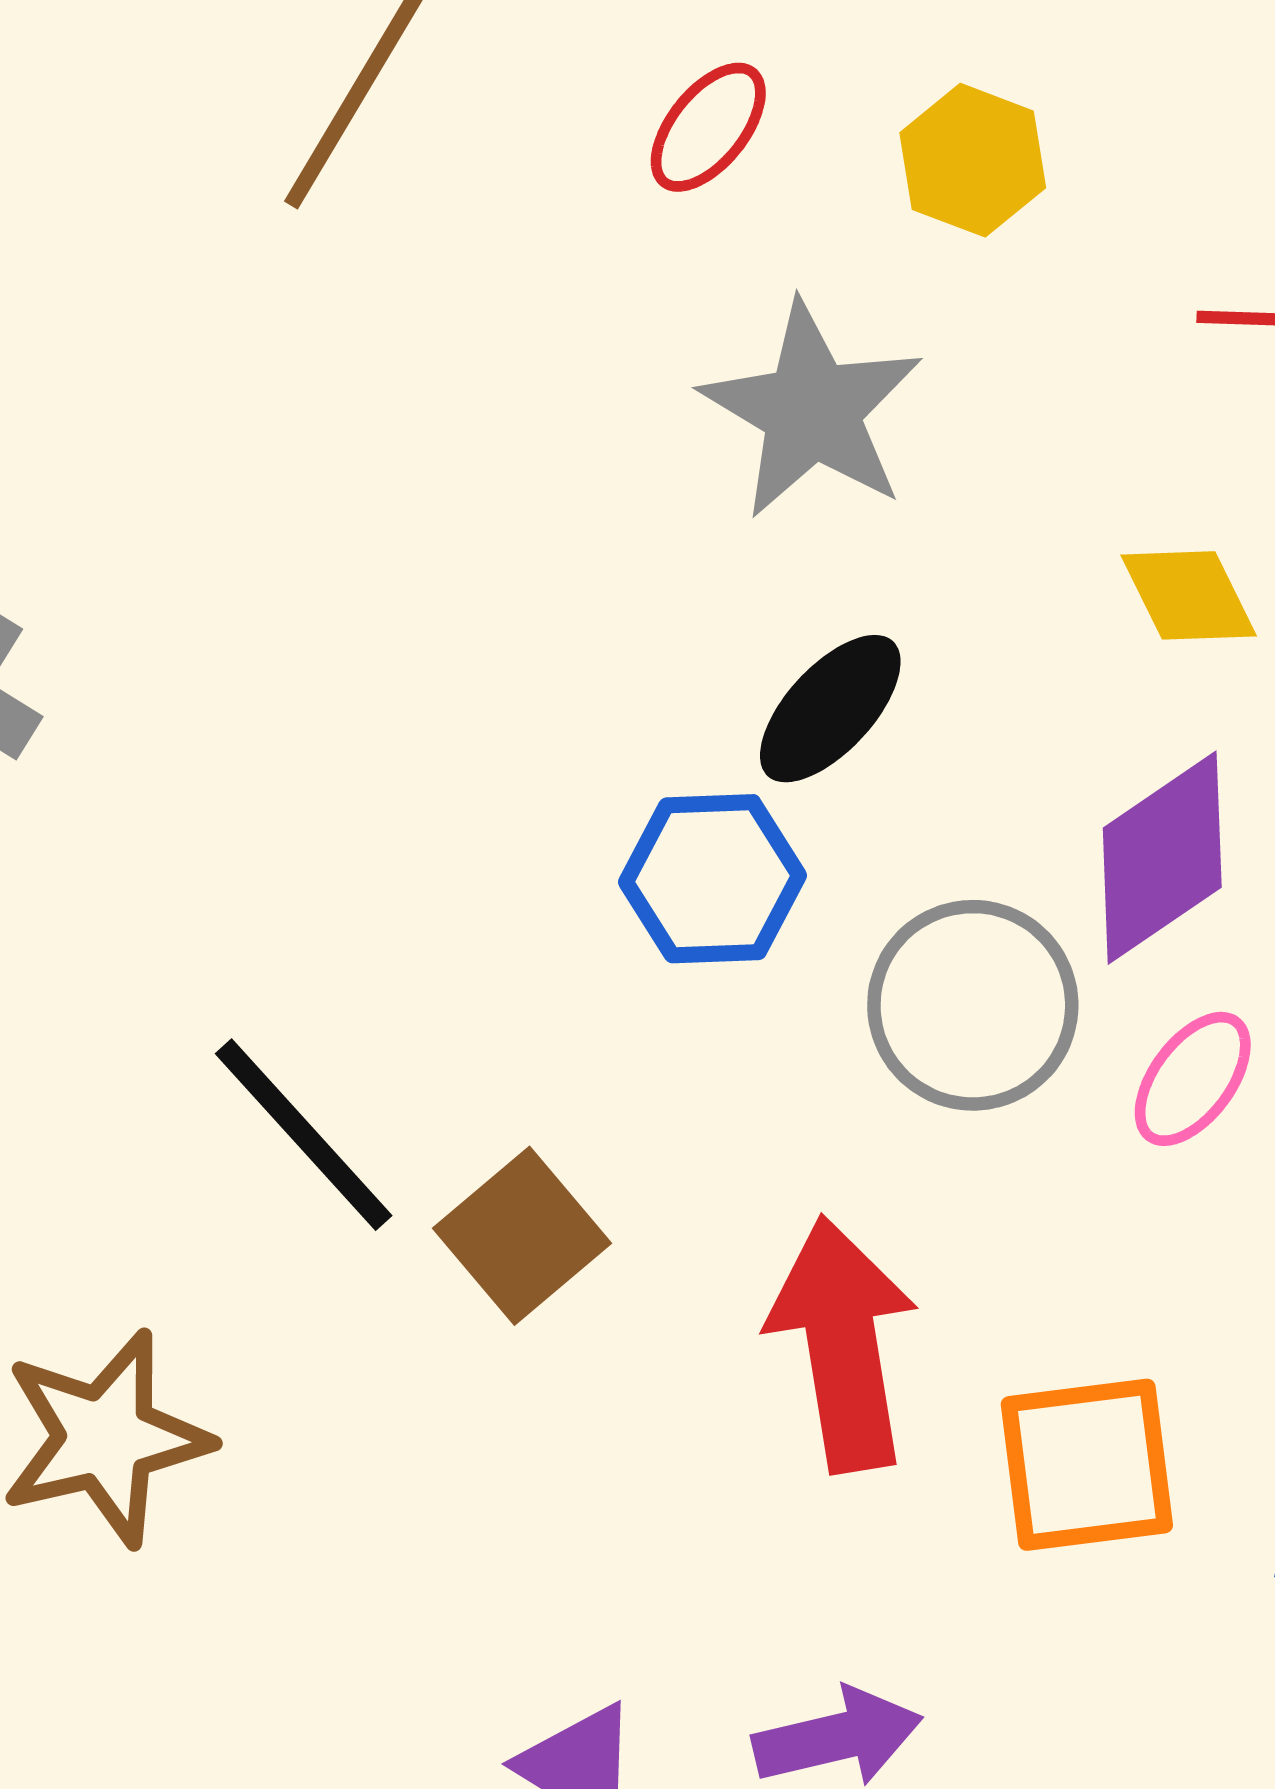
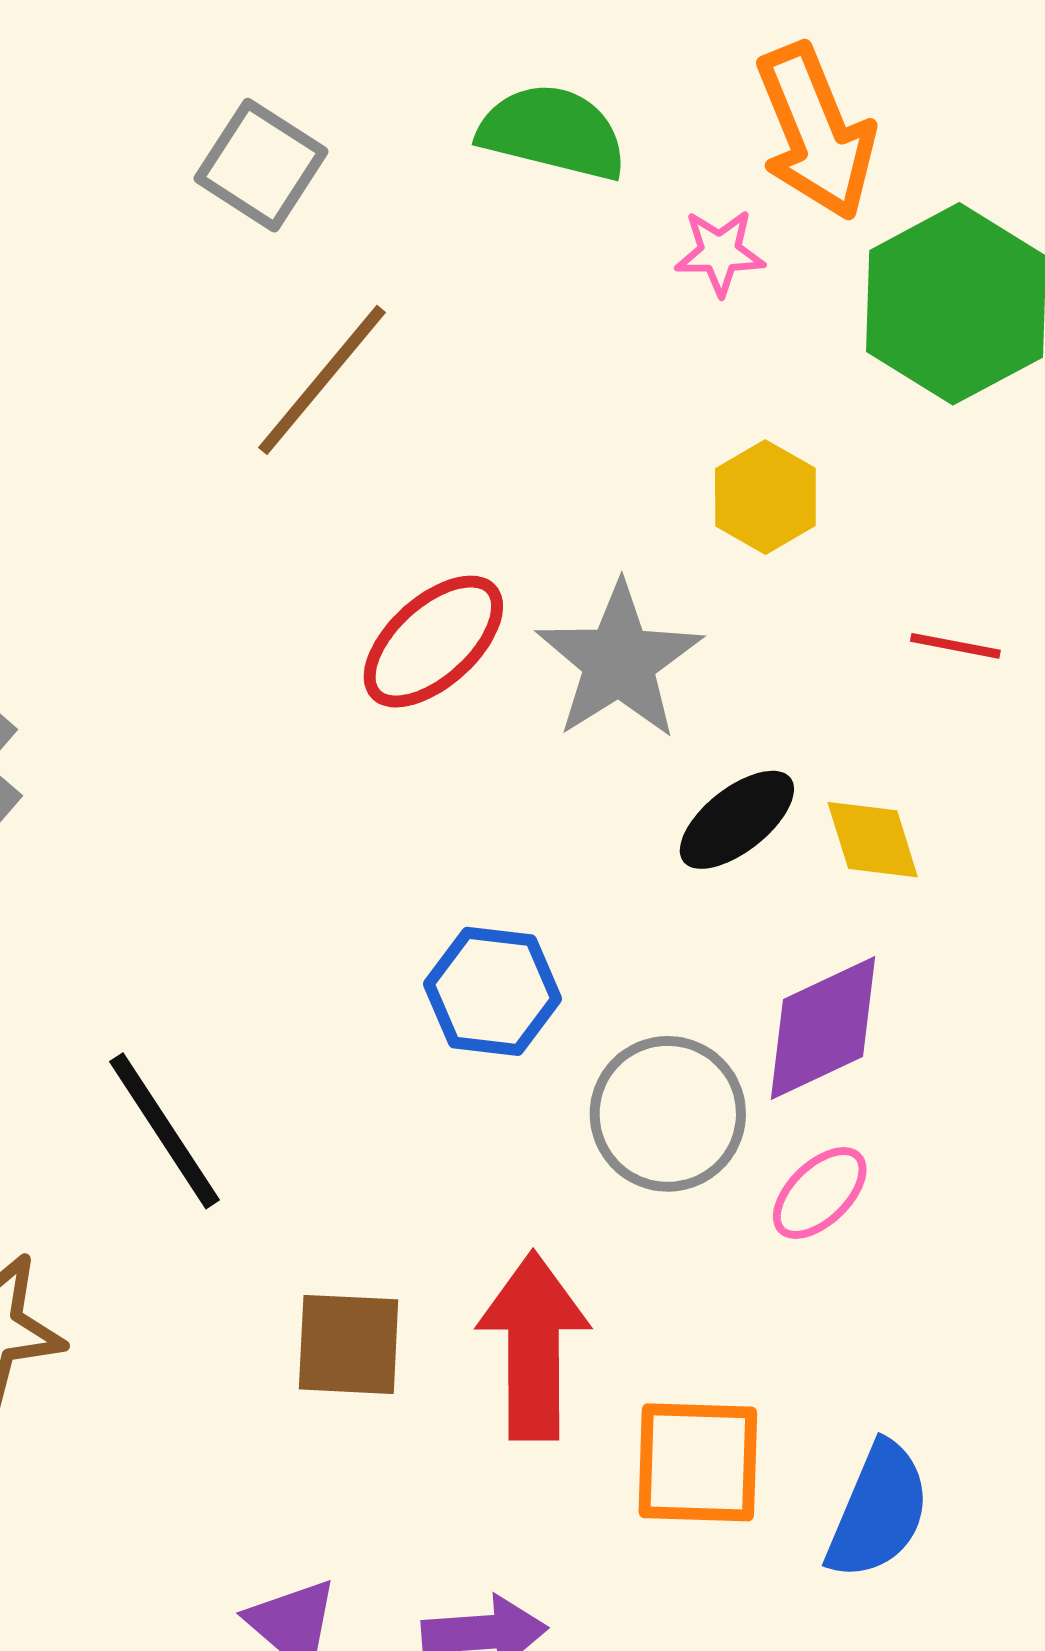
red ellipse: (708, 127) -> (433, 642), moved, size x1.5
black ellipse: (830, 709) -> (737, 820), moved
brown square: (522, 1236) -> (349, 1344), moved, turned 34

